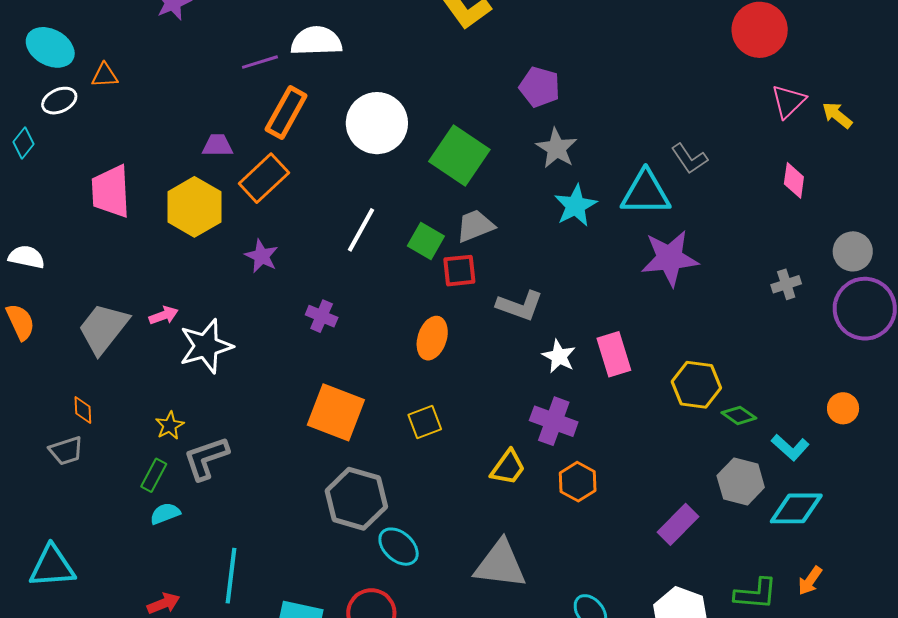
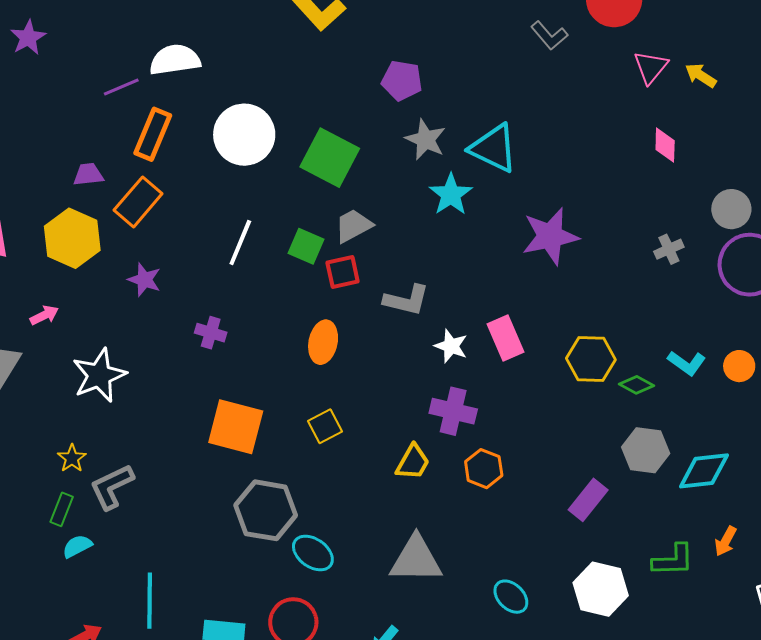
gray L-shape: (689, 159) -> (549, 35), moved
cyan triangle: (646, 193) -> (494, 148), moved, turned 32
pink arrow: (164, 315) -> (44, 315), moved
cyan L-shape: (790, 447) -> (687, 363), moved

